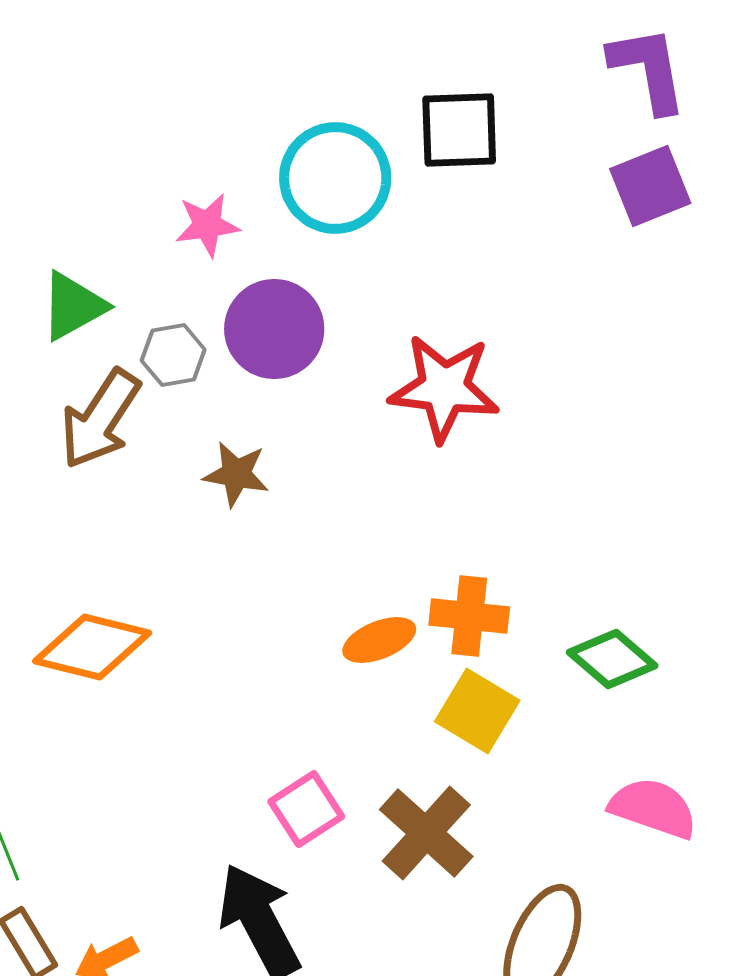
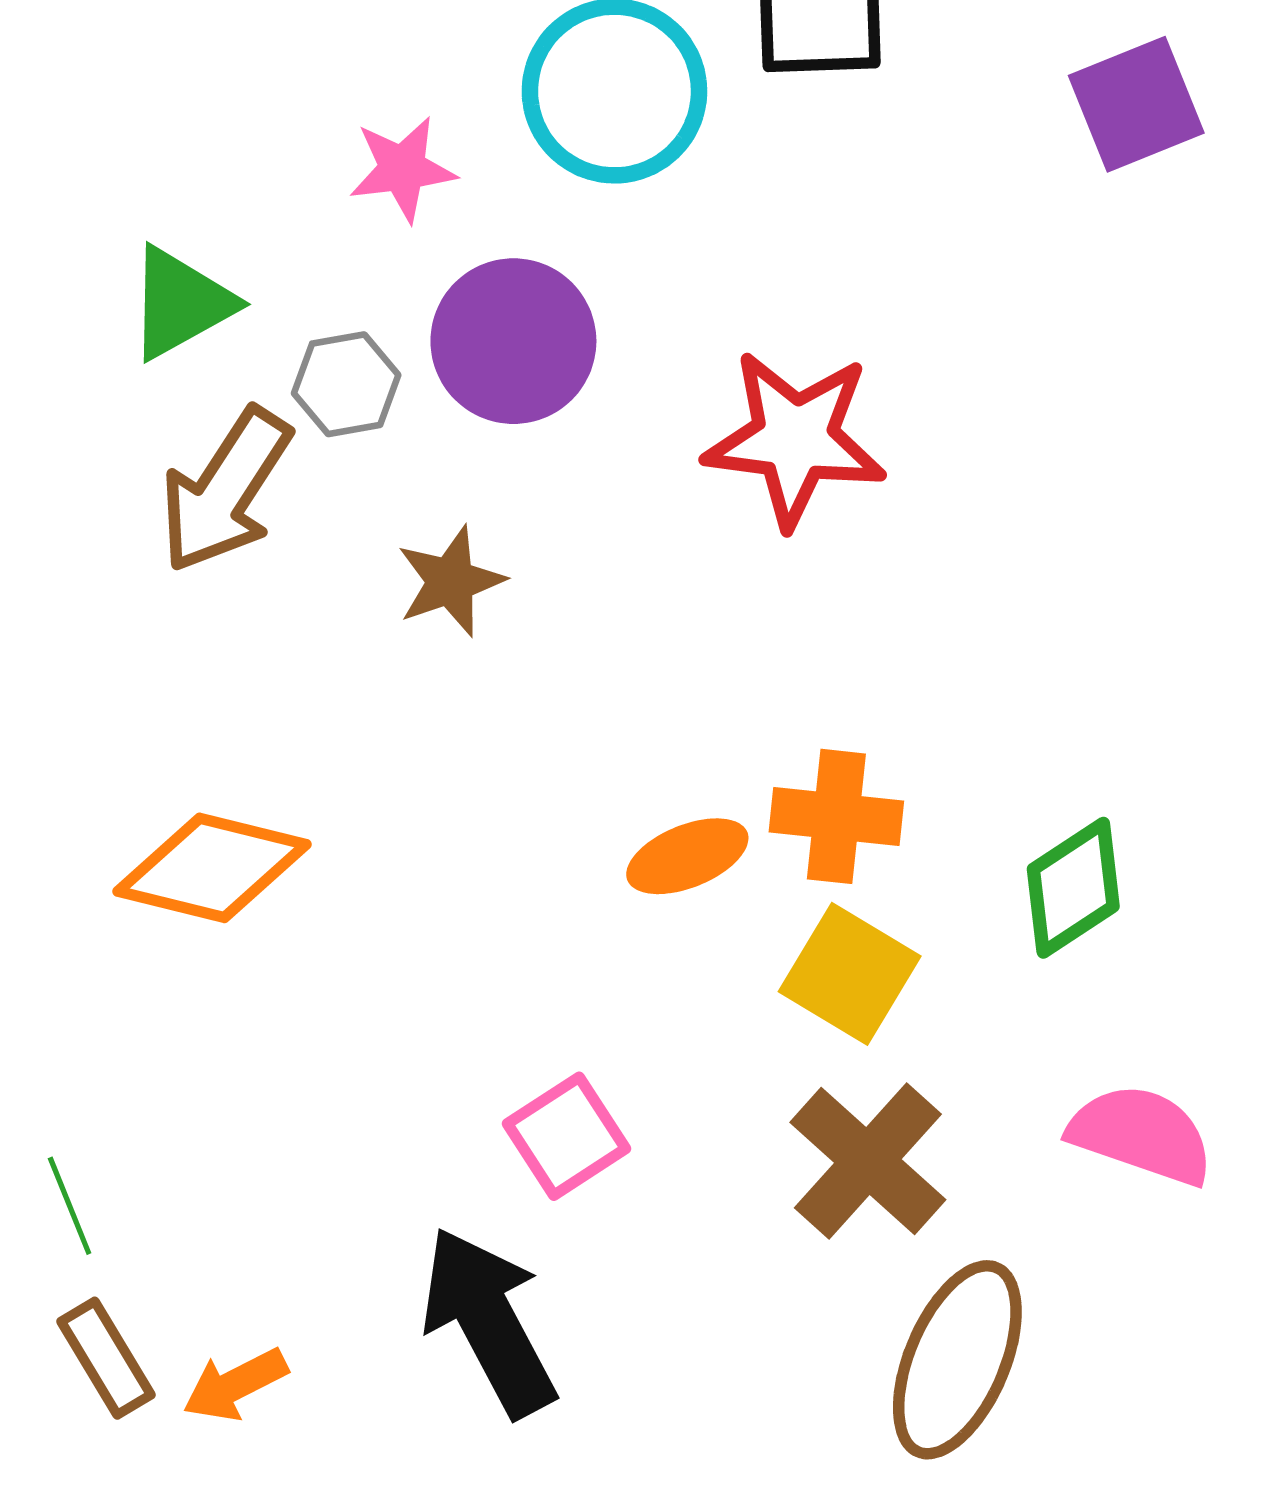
brown star: (236, 474) -> (451, 581), turned -30
green diamond: (612, 659) -> (1073, 888), turned -74
brown cross: (426, 833) -> (868, 1161), moved

